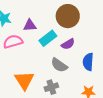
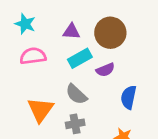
purple triangle: (30, 25) -> (71, 31), moved
gray semicircle: (59, 65) -> (76, 94), moved

